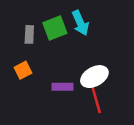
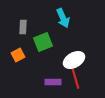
green square: (55, 28) -> (43, 42), moved
purple rectangle: (63, 87) -> (53, 82), moved

